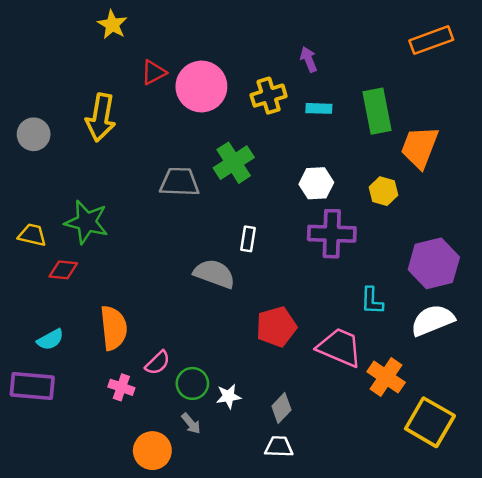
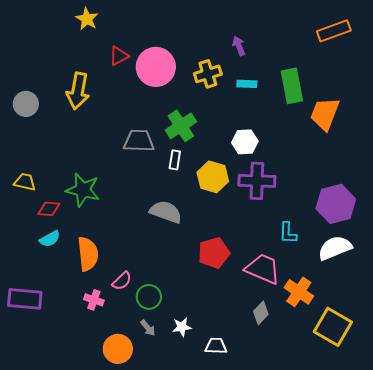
yellow hexagon: (383, 191) -> (213, 177), moved, size x1.4
green star: (87, 222) -> (83, 190), moved
white rectangle: (248, 239) -> (175, 160), moved
cyan semicircle: (50, 340) -> (50, 239), moved
white star: (229, 396) -> (182, 327), moved
gray diamond: (281, 408) -> (261, 313), moved

